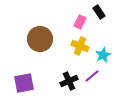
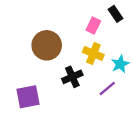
black cross: (69, 81) -> (72, 77), moved

